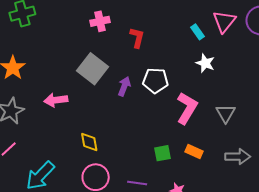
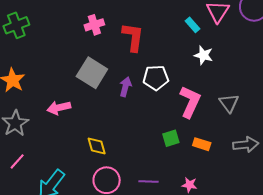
red L-shape: (137, 38) -> (133, 37), size x1.4
green square: (162, 153) -> (171, 138), moved

